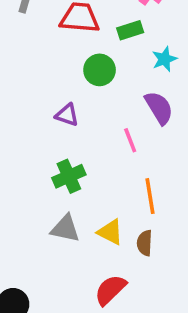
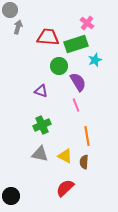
green rectangle: (130, 30) -> (76, 44), size x1.6
purple semicircle: (159, 108) -> (78, 82), moved

